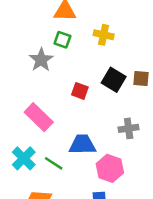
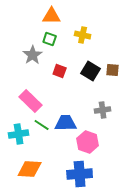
red square: (80, 91) -> (60, 71), moved
cyan cross: (24, 158) -> (19, 134), turned 36
green line: (54, 163) -> (42, 125), moved

